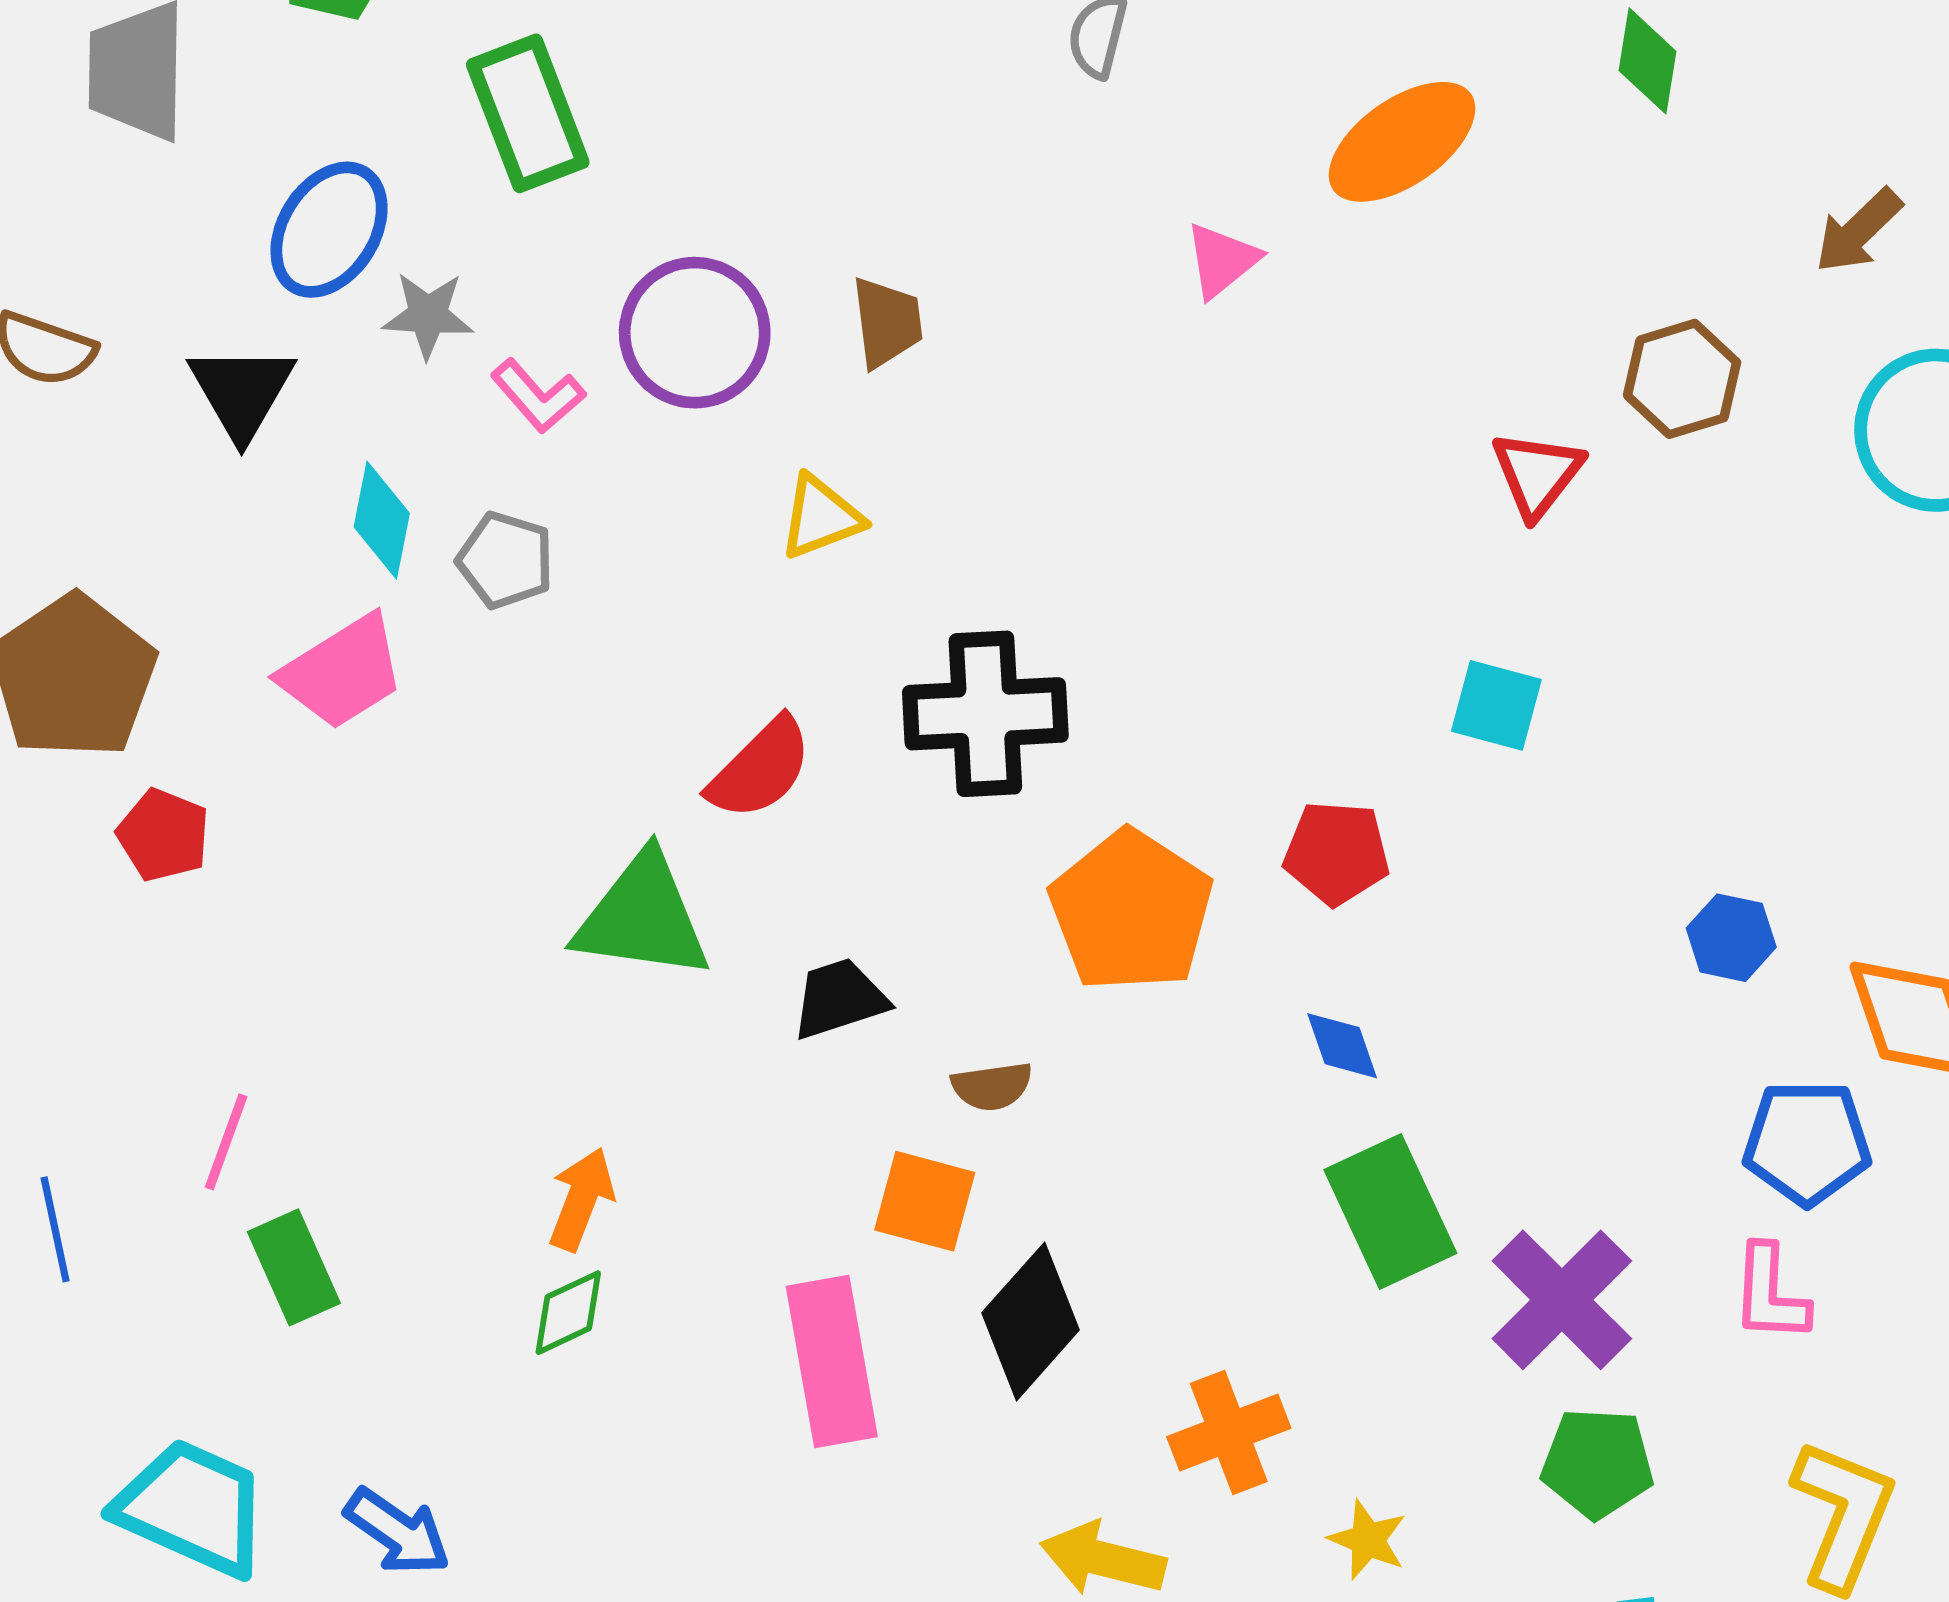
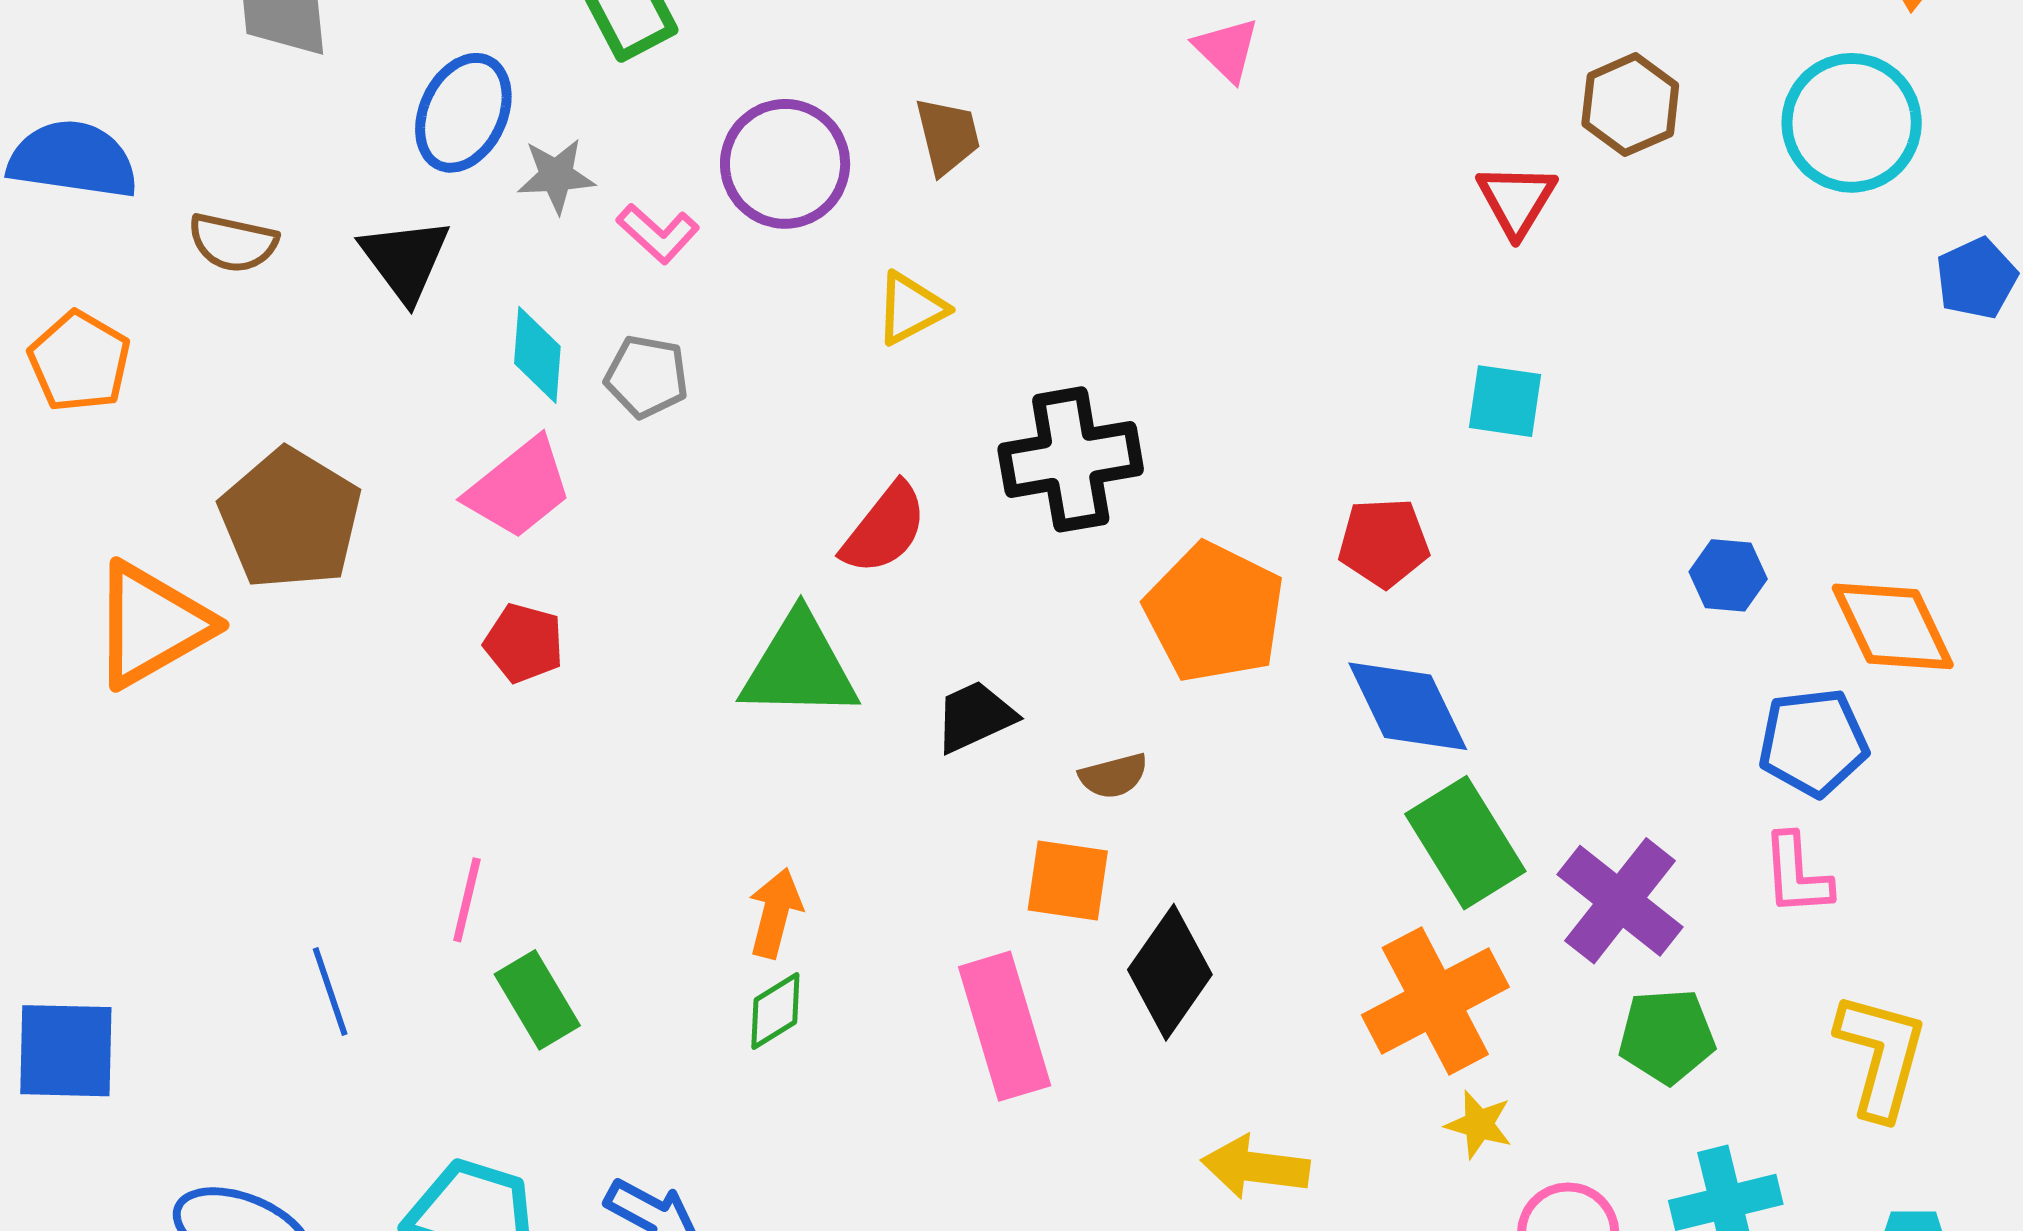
pink triangle: (1222, 260) -> (1227, 49), turned -30
red pentagon: (163, 835) -> (524, 643), moved
blue diamond: (1342, 1046) -> (1408, 706), size x1.8
orange cross: (1229, 1433) -> (1435, 1001), moved, size x1.4

